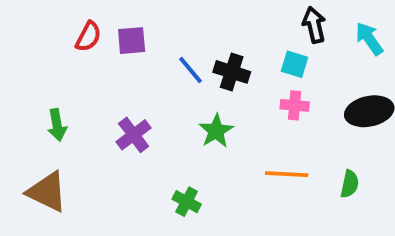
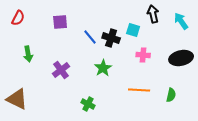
red semicircle: (88, 37) -> (18, 18), moved
cyan square: (295, 64) -> (133, 30), moved
green arrow: (57, 125) -> (28, 54), moved

